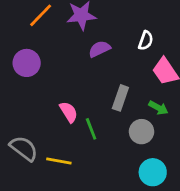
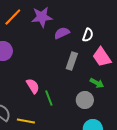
purple semicircle: (99, 49) -> (62, 33), moved
gray rectangle: (120, 98) -> (72, 61), moved

